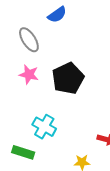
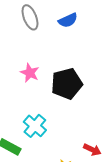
gray ellipse: (29, 40) -> (30, 17), moved

